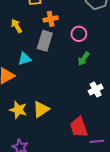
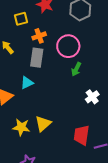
pink circle: (79, 34) -> (68, 46), size x1.5
cyan triangle: (24, 59) -> (27, 83), moved
red trapezoid: (79, 127) -> (81, 135), turned 35

